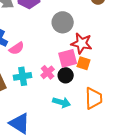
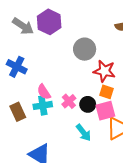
pink semicircle: (17, 48) -> (44, 92), moved, turned 91
pink square: (68, 58) -> (105, 111), moved
cyan arrow: (62, 102) -> (84, 133), turned 36

